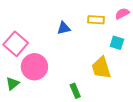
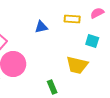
yellow trapezoid: (101, 68) -> (77, 65), turned -60

